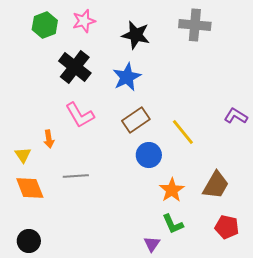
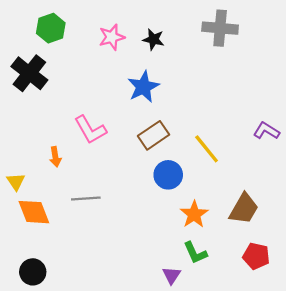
pink star: (84, 21) -> (112, 37), moved
black star: (136, 35) -> (154, 39), size x0.7
black cross: (75, 67) -> (29, 73), moved
yellow triangle: (23, 155) -> (16, 182), moved

